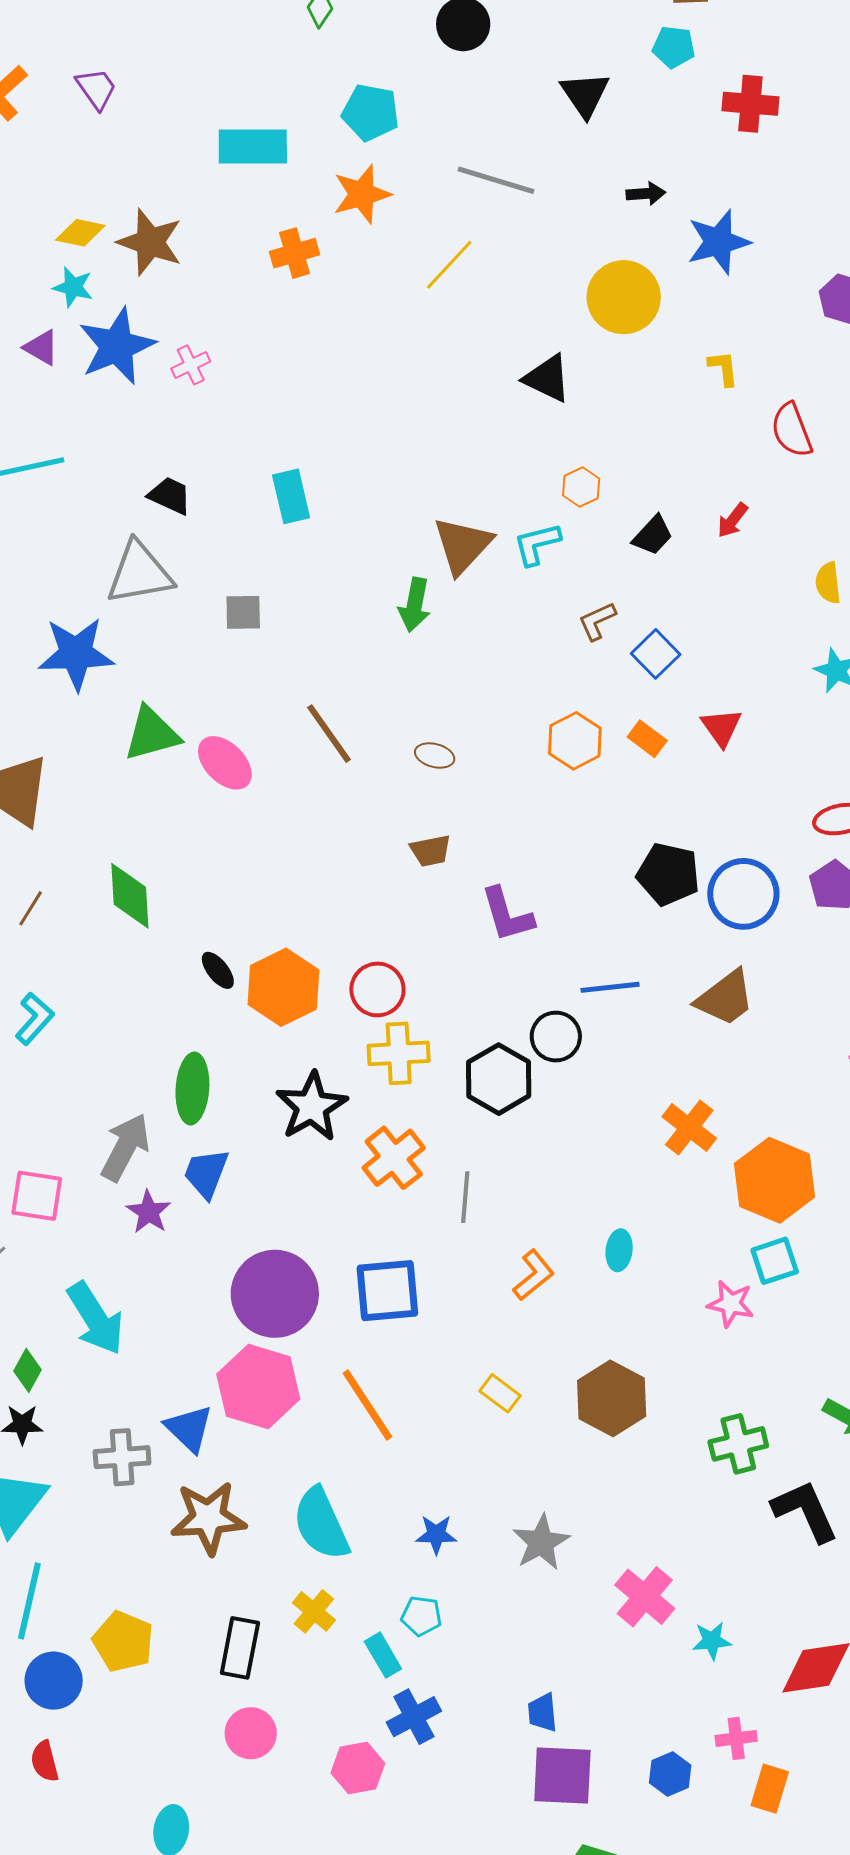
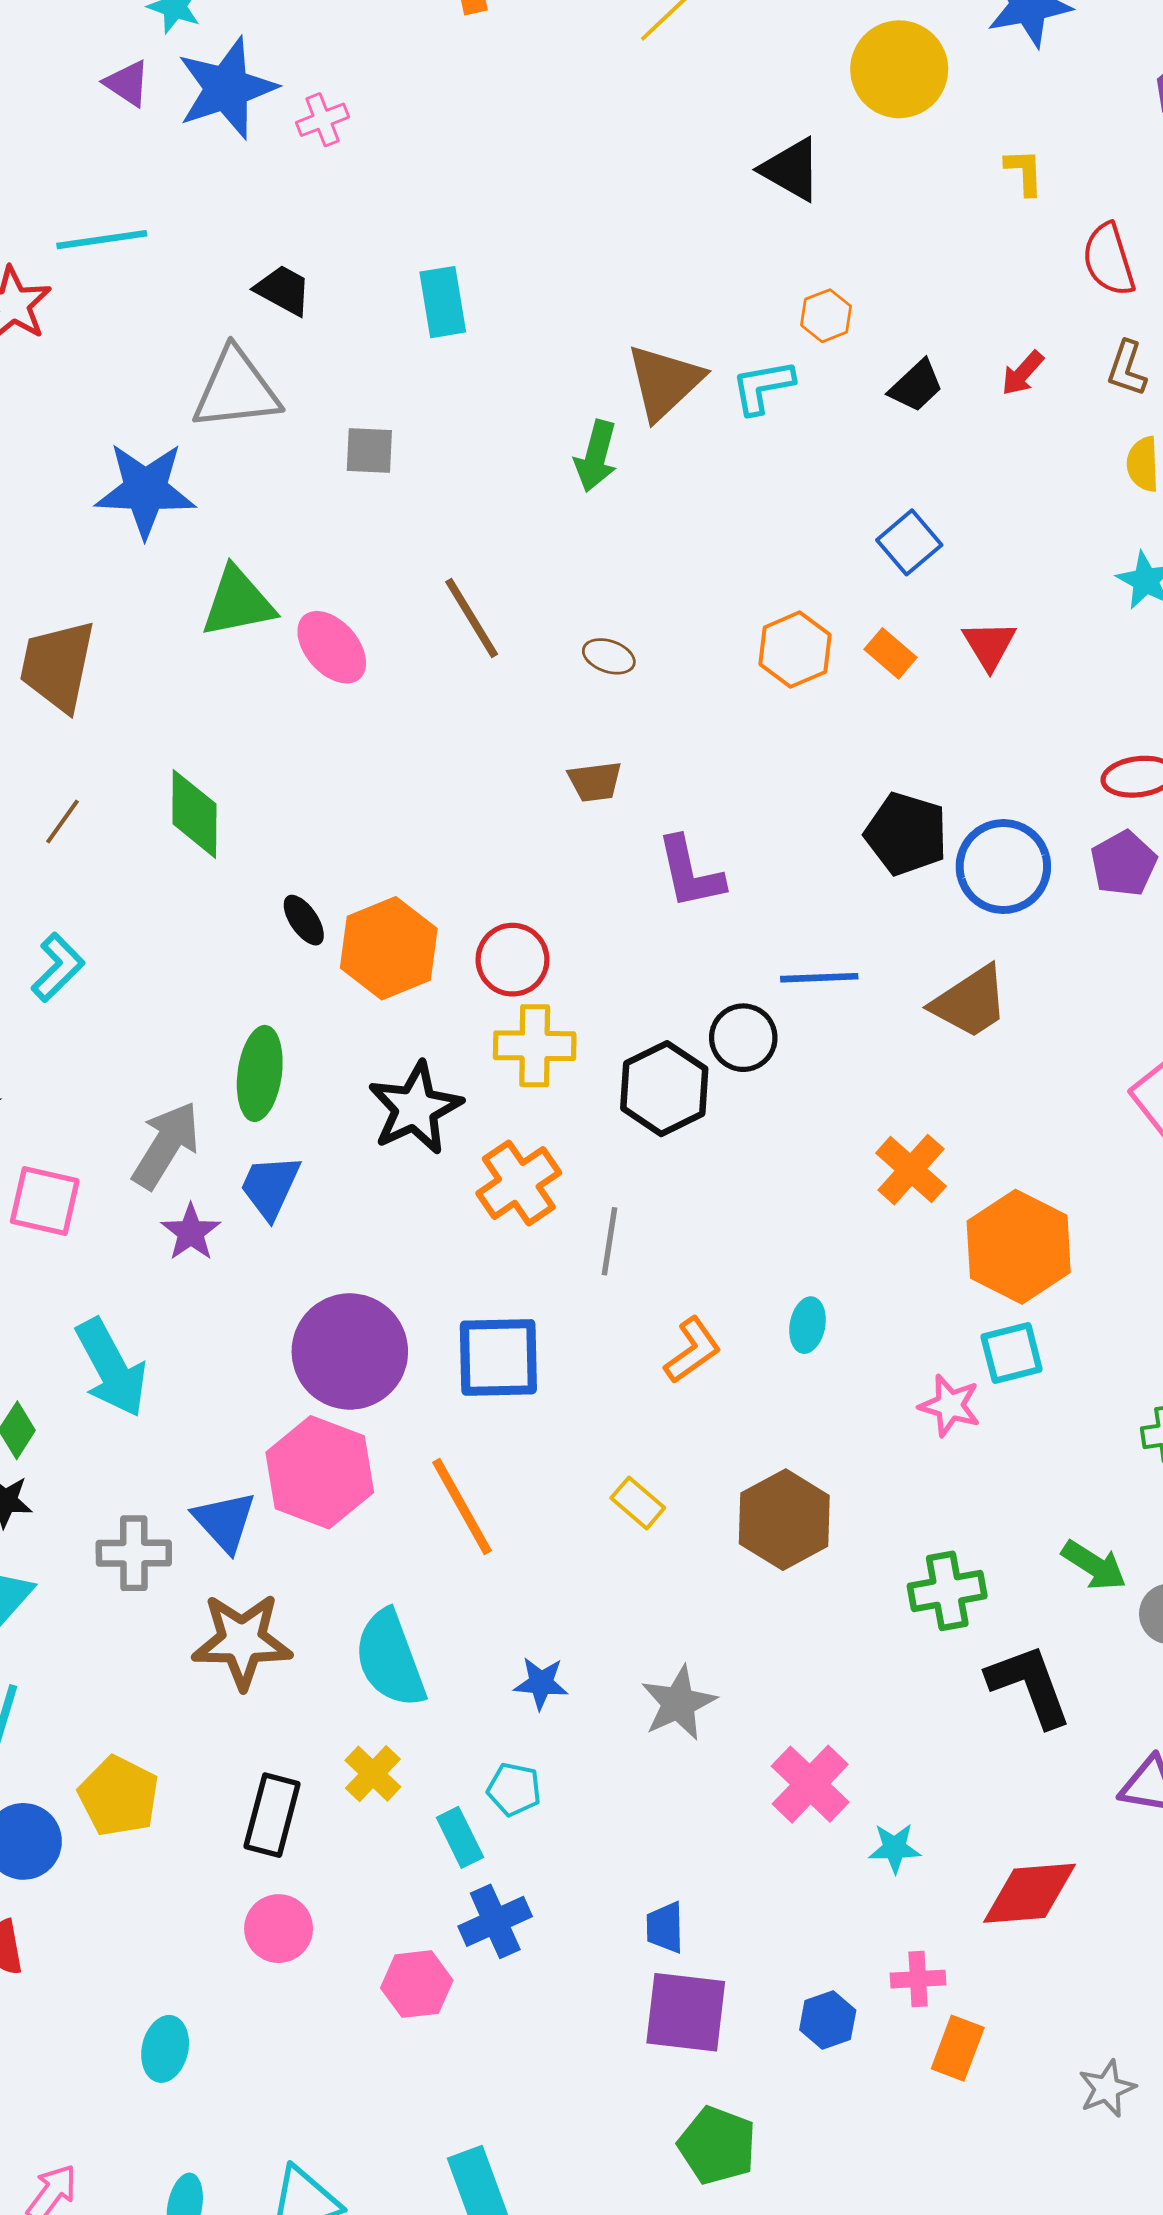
brown L-shape: (597, 621) -> (1127, 368), moved, turned -51

